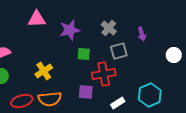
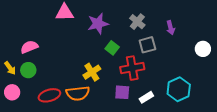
green square: (84, 54) -> (112, 48), turned 32
yellow cross: (44, 71) -> (92, 72), moved
purple square: (86, 92) -> (122, 92), moved

